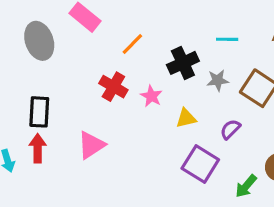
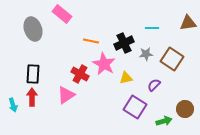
orange line: (132, 44) -> (91, 41), moved, turned 56
red cross: (113, 87) -> (80, 74), moved
pink star: (151, 96) -> (104, 64), size x1.6
green arrow: (246, 186) -> (164, 121), turned -147

